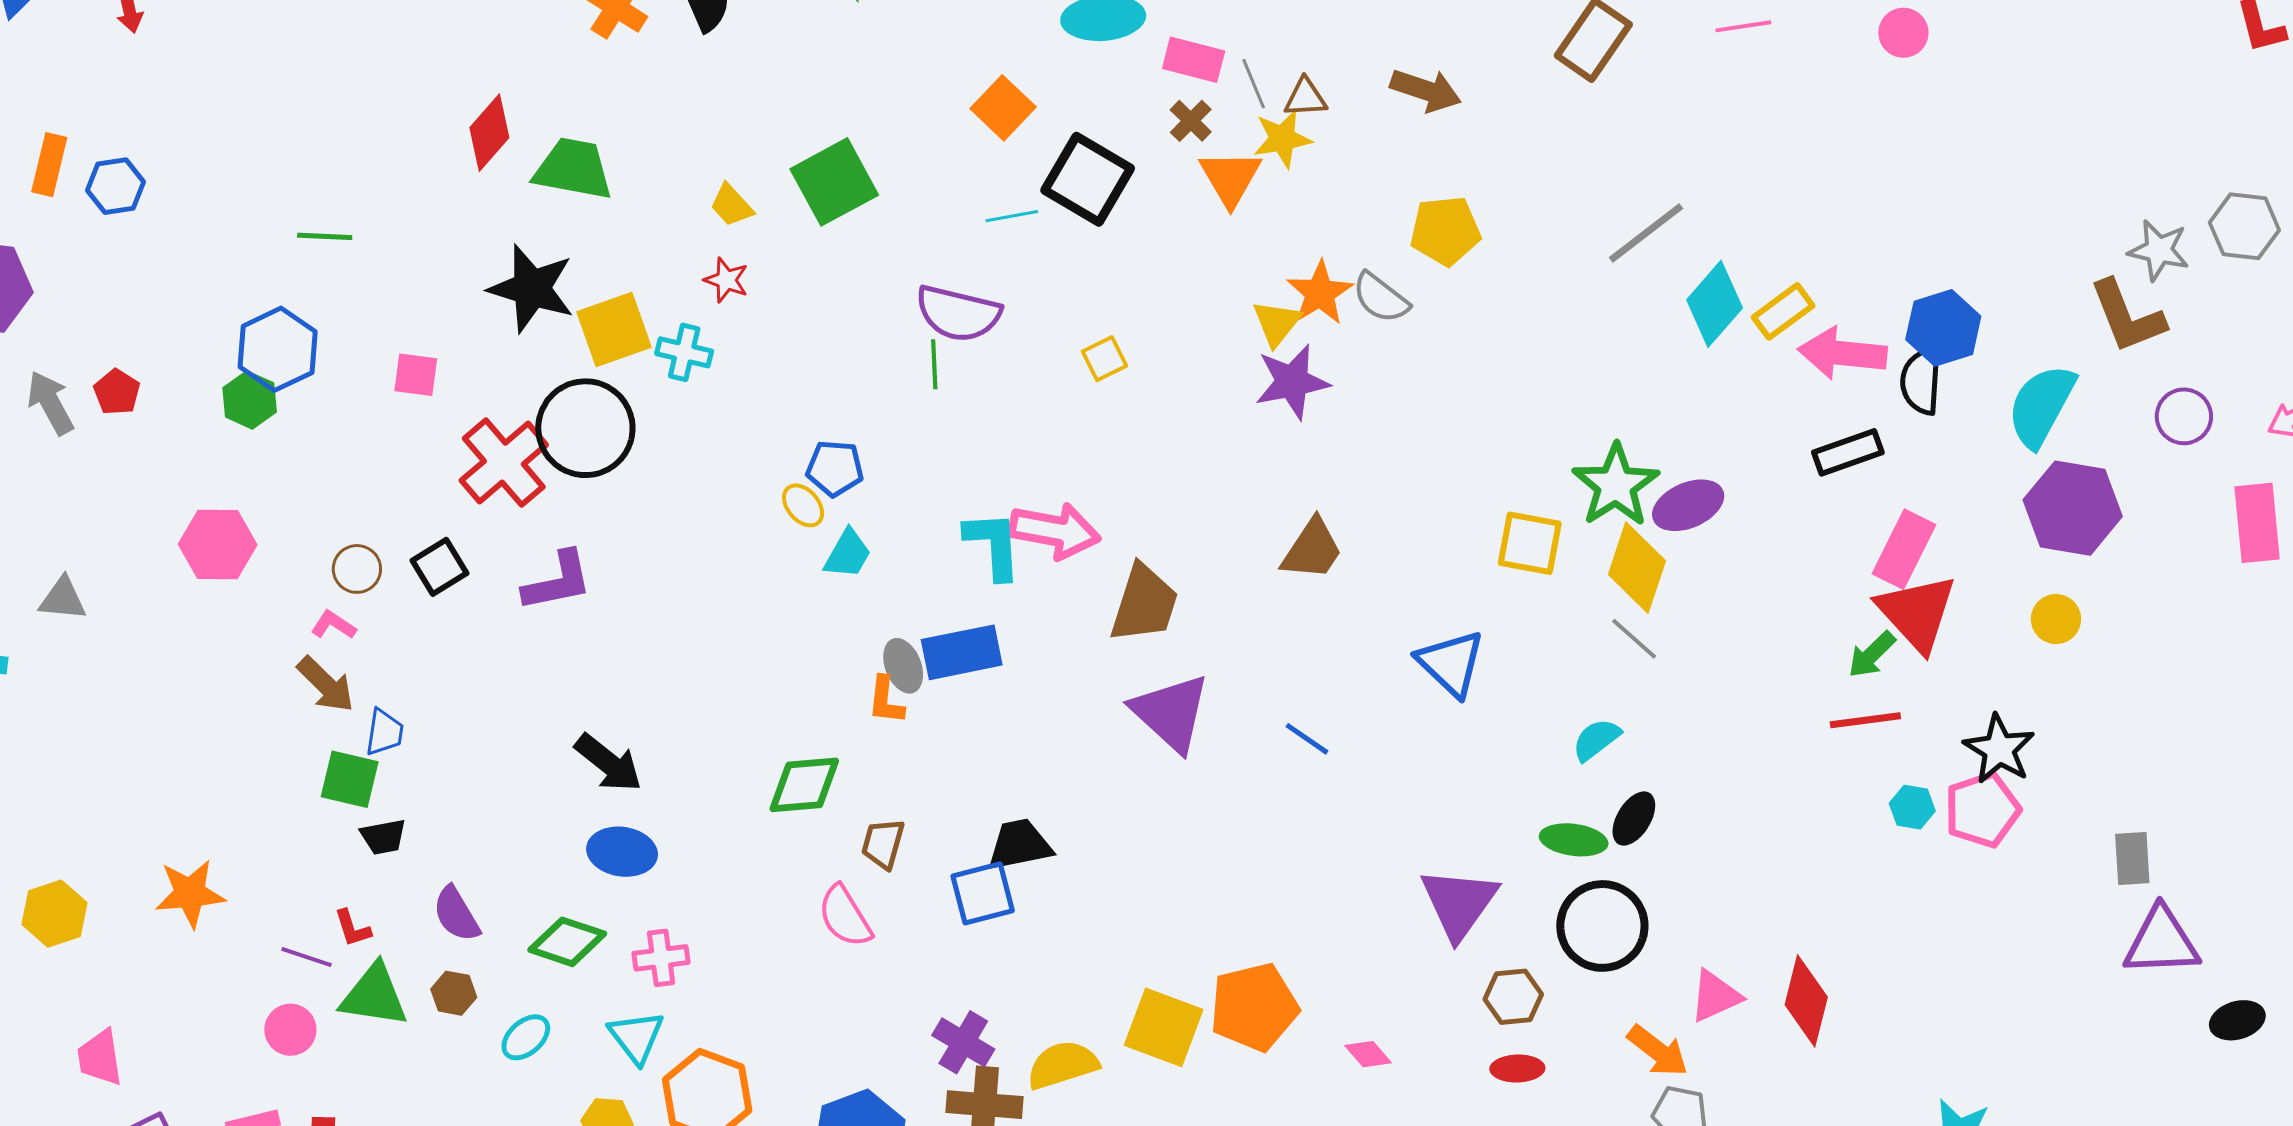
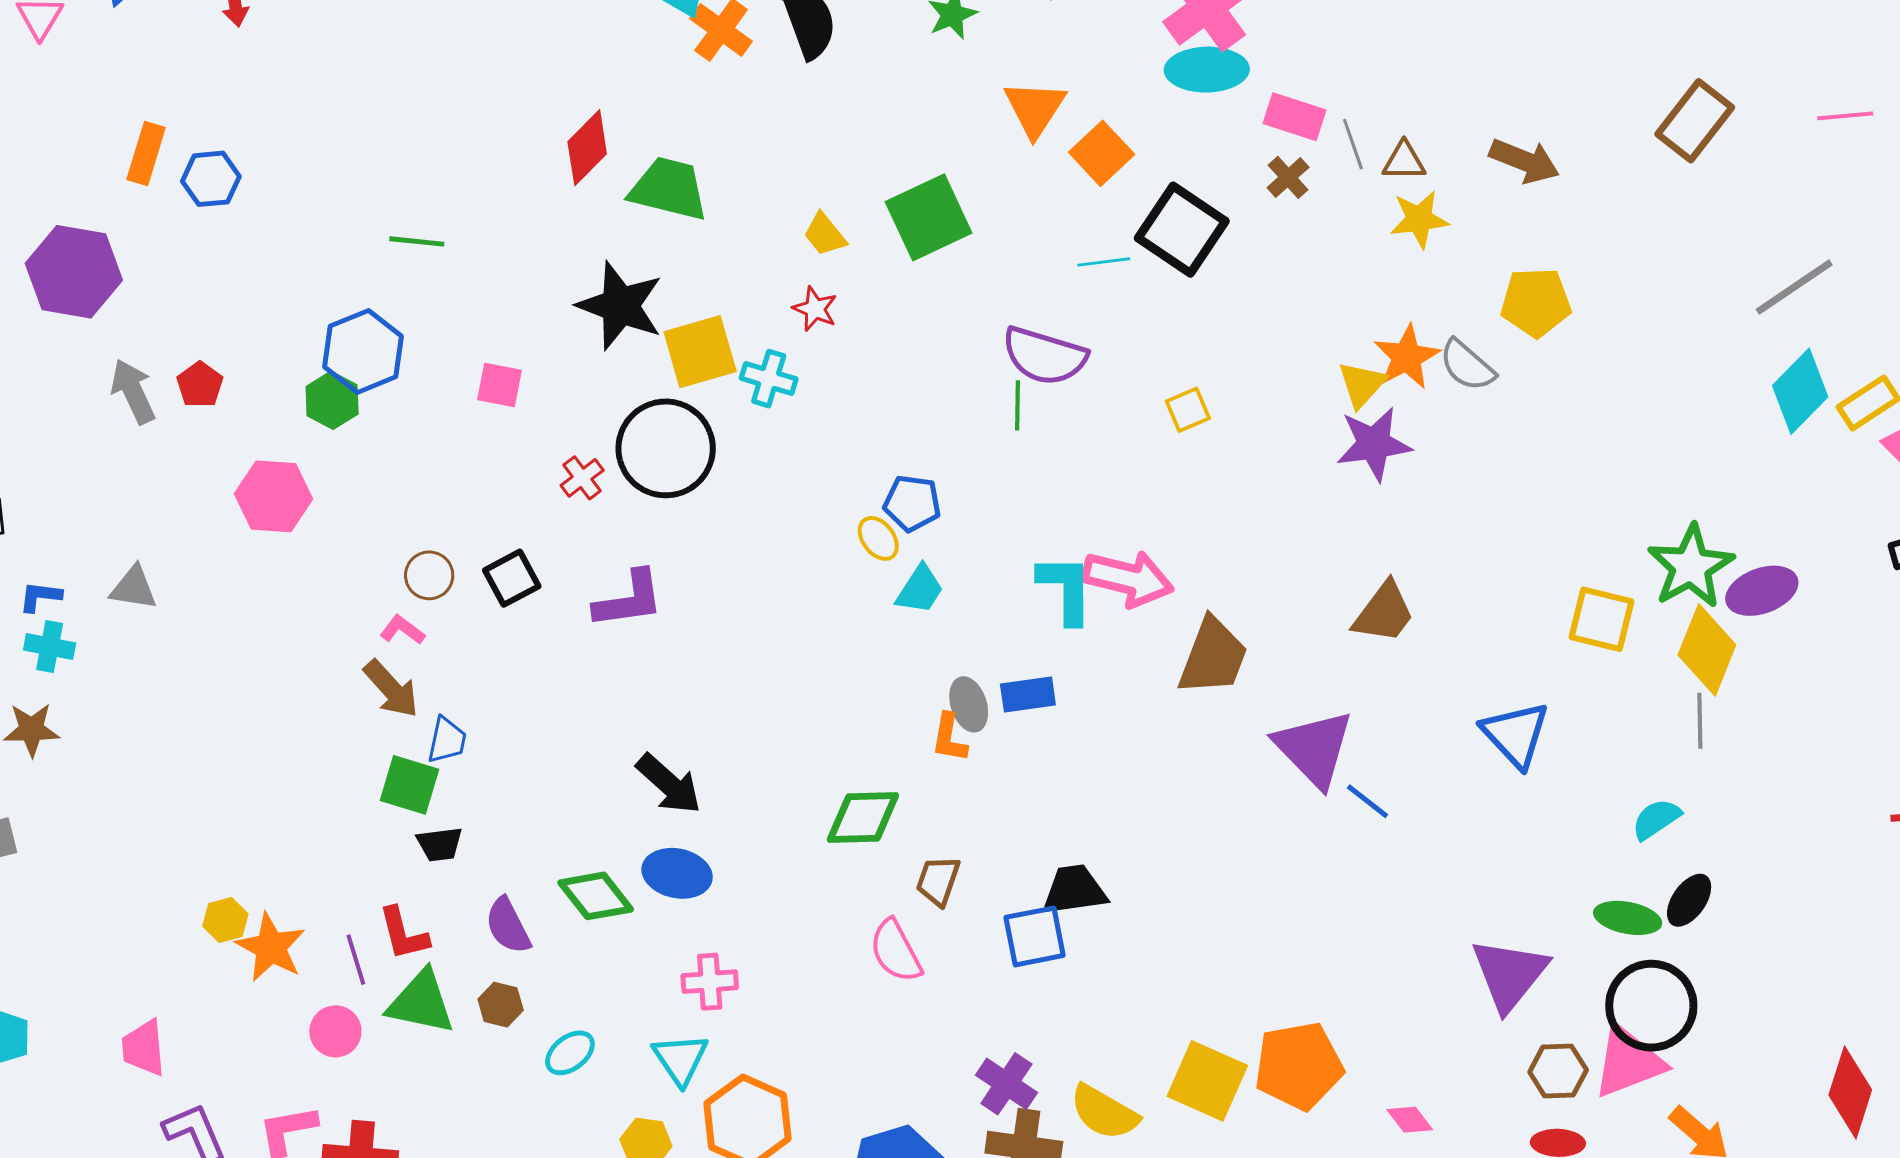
yellow star: (1282, 139) -> (1419, 219), moved
orange triangle: (1230, 178) -> (1035, 108), moved
gray line: (1646, 233) -> (1794, 287), moved
red cross: (504, 463) -> (582, 478), size x0.5
pink hexagon: (218, 545) -> (274, 496), moved
gray line: (1634, 639) -> (1700, 721), turned 44
blue rectangle: (962, 652) -> (1028, 694), size x0.7
purple triangle: (1171, 713) -> (1314, 748), moved
orange star: (190, 893) -> (271, 947), moved, turned 30
yellow hexagon: (54, 914) -> (225, 920), moved, size x0.7
red L-shape: (352, 928) -> (403, 934), size x1.4
green diamond: (567, 942) -> (596, 896), moved, turned 30
purple line: (306, 957) -> (356, 960), turned 51
pink triangle: (1715, 996) -> (1628, 1062), moved, size x1.4
yellow semicircle: (1063, 1065) -> (1104, 1112), turned -136

